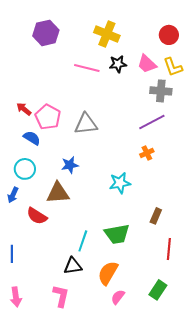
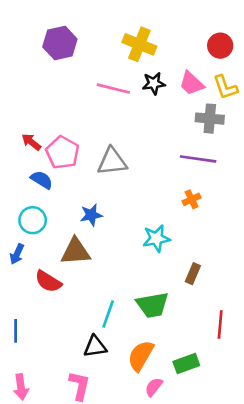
purple line: (152, 122) -> (198, 159), turned 36
brown rectangle: (156, 216) -> (193, 274), moved
green rectangle: (158, 290) -> (186, 364), moved, turned 36

